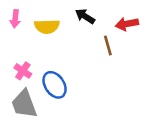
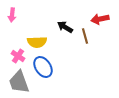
black arrow: (85, 16) -> (65, 27), moved
yellow semicircle: (47, 26) -> (37, 42), moved

